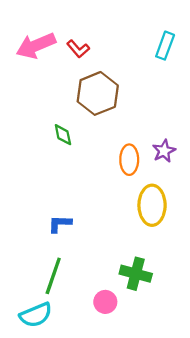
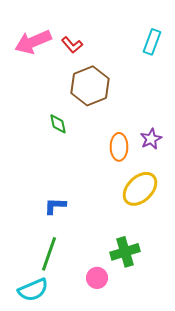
yellow ellipse: (152, 205) -> (140, 189), turned 45
green cross: (136, 274) -> (125, 252), turned -32

